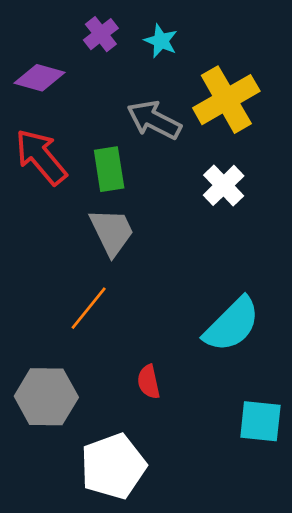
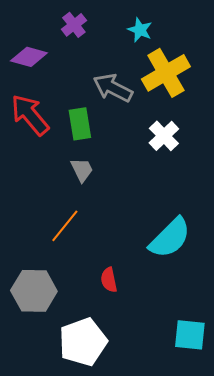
cyan star: (161, 41) -> (140, 30), moved
gray trapezoid: (112, 232) -> (82, 170), size x0.7
cyan square: (260, 421) -> (190, 335), moved

